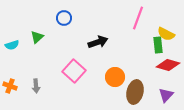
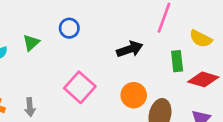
blue circle: (64, 18) -> (69, 28), moved
black arrow: (98, 42) -> (130, 49), moved
green rectangle: (158, 45) -> (177, 61), moved

